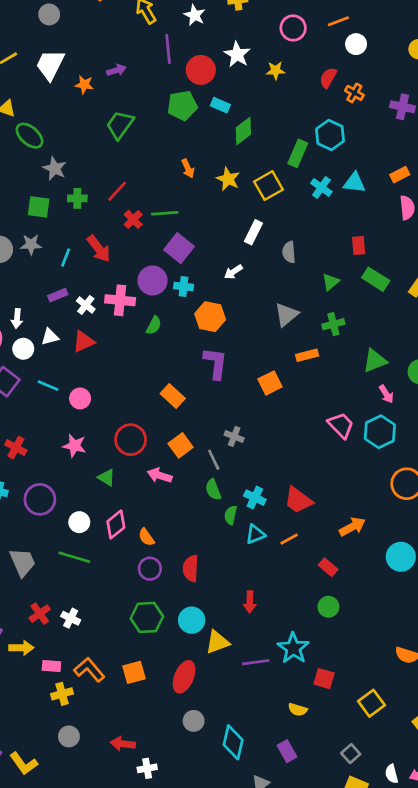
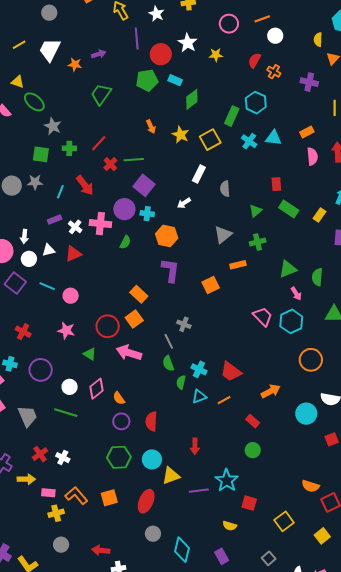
orange square: (181, 445) -> (134, 319), moved
pink arrow: (160, 475) -> (129, 353), size x1.4

